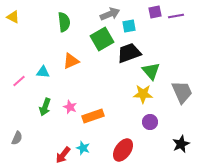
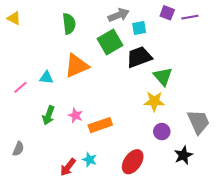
purple square: (155, 12) -> (167, 13), turned 32
orange triangle: (71, 61) -> (77, 66), size x1.4
gray trapezoid: (182, 92) -> (198, 122), moved
black star: (181, 144) -> (183, 155), moved

